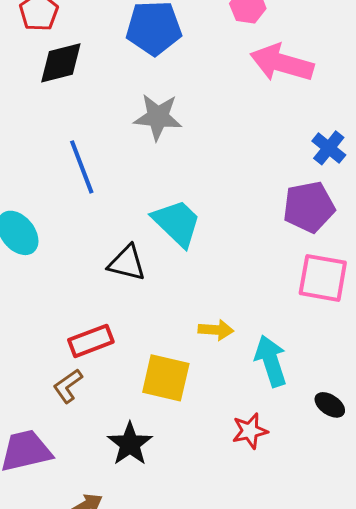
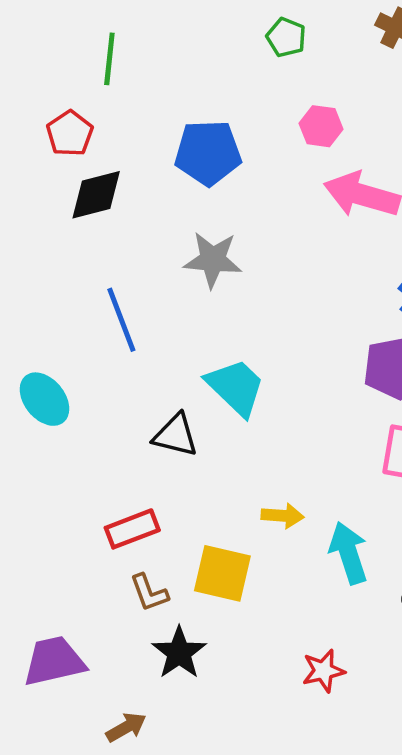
brown L-shape: (68, 386) -> (149, 593), moved, turned -75
red star: (250, 431) -> (323, 671), moved

